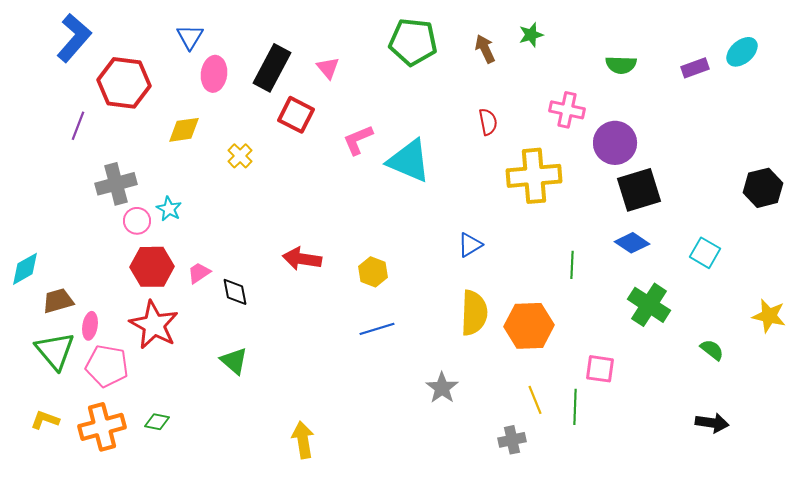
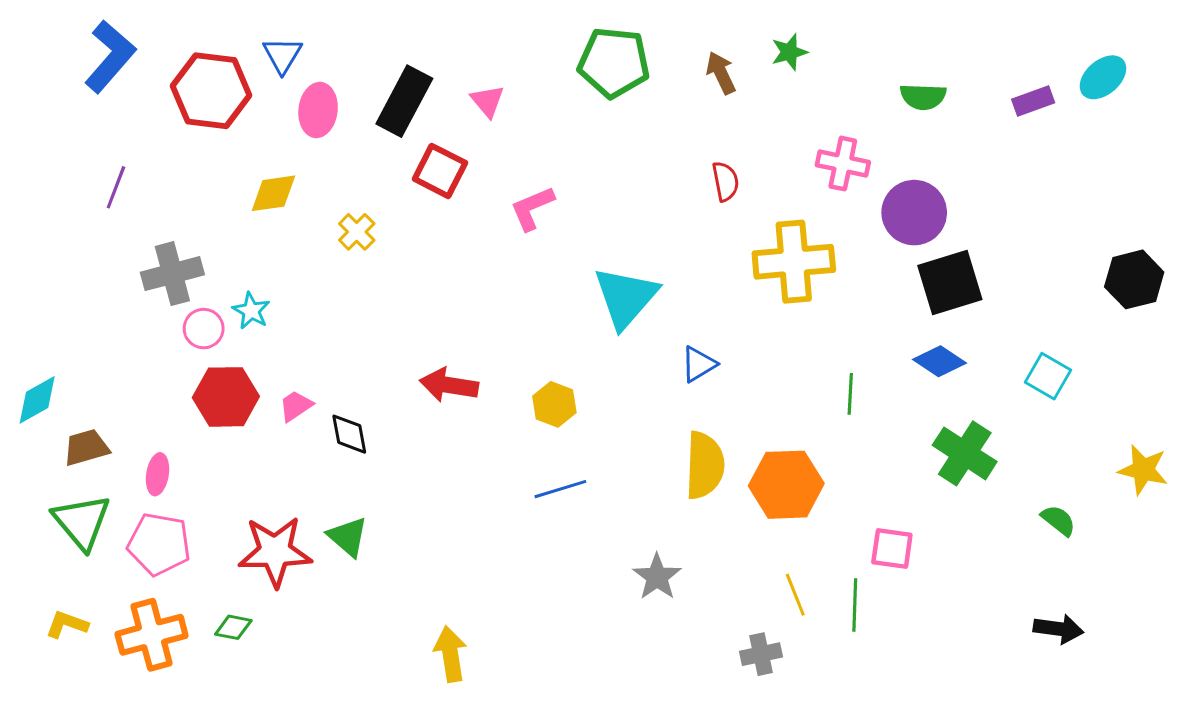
red hexagon: (124, 83) -> (211, 91), moved
cyan triangle: (409, 161) -> (626, 297), moved, turned 48
red star: (154, 325) -> (275, 552), moved, turned -30
pink ellipse: (90, 326) -> (158, 474), moved

